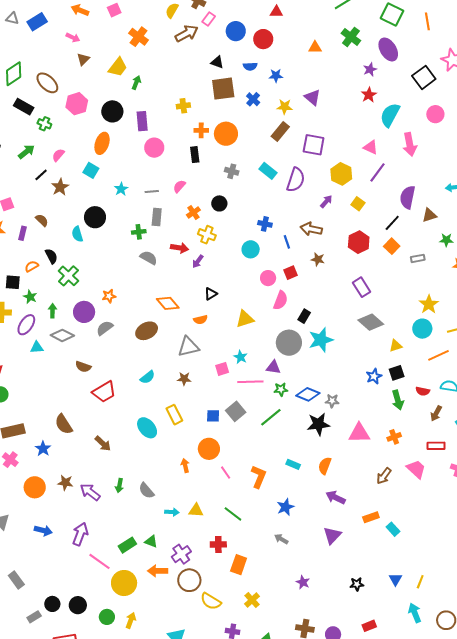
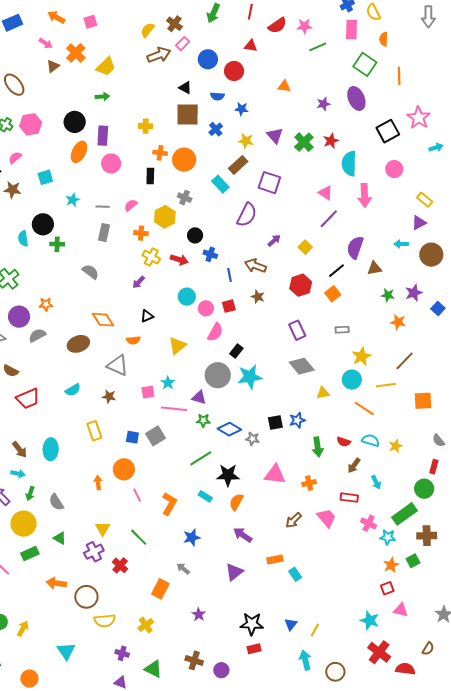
orange cross: (138, 37) -> (76, 53), moved
green cross: (351, 37) -> (304, 142), moved
yellow trapezoid: (118, 67) -> (106, 67), moved
purple star: (370, 69) -> (323, 104), moved
green arrow: (136, 83) -> (102, 97), turned 56
pink hexagon: (77, 104) -> (31, 124), moved
cyan semicircle: (390, 115) -> (349, 164), turned -35
orange ellipse: (102, 143) -> (79, 152), moved
cyan square: (91, 170) -> (45, 177), turned 35
cyan rectangle: (268, 171) -> (220, 184), moved
yellow hexagon: (341, 174) -> (165, 217), moved
brown star: (60, 187) -> (12, 190), turned 30
black circle: (219, 203) -> (195, 235), moved
orange cross: (193, 212) -> (141, 233), turned 32
green cross: (139, 232) -> (57, 244), moved
red arrow: (180, 248) -> (179, 260), moved
cyan circle: (251, 249) -> (187, 297), moved
gray rectangle: (418, 258) -> (342, 330), moved
yellow triangle: (245, 319) -> (177, 346), turned -30
gray triangle: (188, 347) -> (118, 365), turned 30
orange line: (439, 355) -> (364, 408), turned 50
black square: (397, 373) -> (275, 422), moved
green line: (271, 417) -> (201, 458), moved
black star: (318, 424) -> (228, 475), moved
cyan ellipse: (147, 428) -> (51, 449), moved, turned 35
yellow triangle: (196, 510) -> (103, 529), turned 49
cyan arrow: (172, 512) -> (18, 474), moved
green triangle: (151, 541) -> (60, 538), moved
red cross: (218, 544) -> (120, 565), turned 35
purple cross: (181, 554) -> (94, 552), moved
orange rectangle: (239, 565) -> (160, 589), moved
yellow circle: (124, 583) -> (24, 524), moved
black star: (357, 584) -> (252, 624), size x1.6
yellow semicircle: (211, 601) -> (105, 621), turned -45
red rectangle: (369, 626) -> (254, 649), moved

